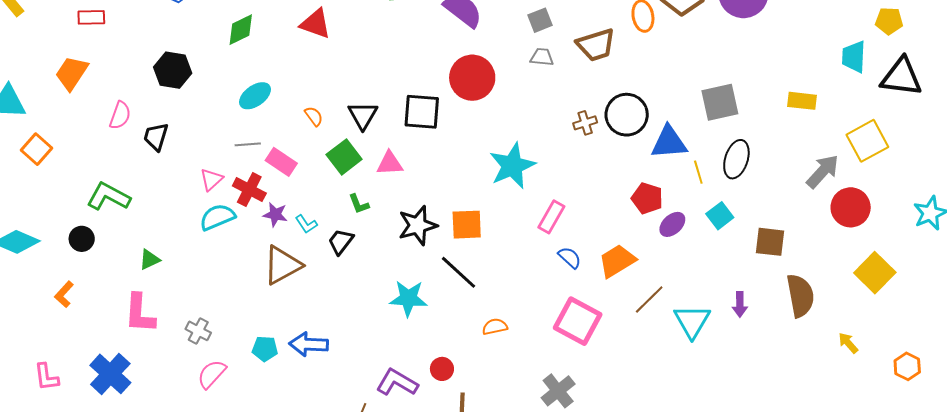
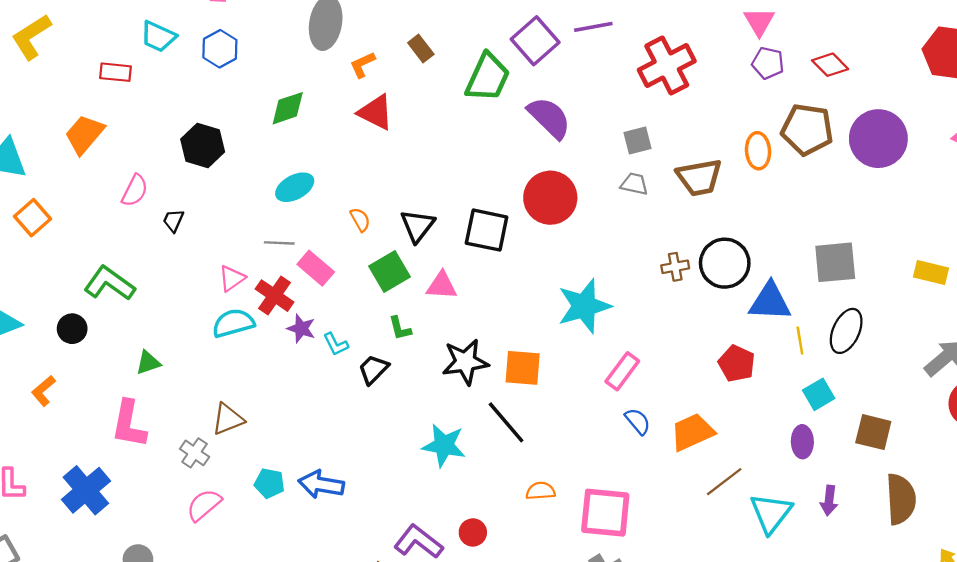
black trapezoid: (156, 137) -> (173, 220), size x0.7
purple ellipse: (672, 224) -> (802, 442), moved, turned -56
brown triangle: (282, 265) -> (228, 419), moved, size x0.7
pink square: (578, 321) -> (605, 513), moved, turned -30

